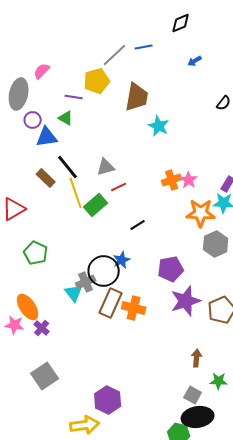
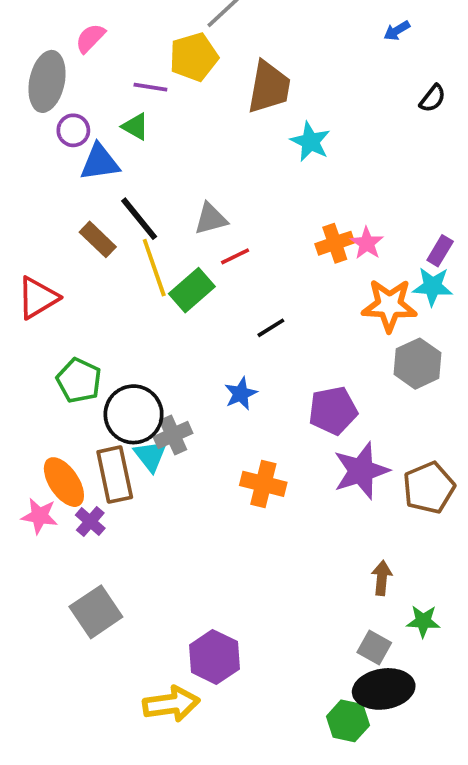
blue arrow: (195, 61) -> (397, 31), moved
black circle: (104, 271) -> (134, 414), moved
brown rectangle: (111, 303) -> (115, 475), moved, turned -36

